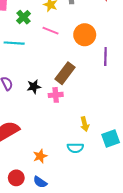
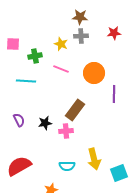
green cross: (24, 17) -> (35, 56), turned 32
yellow arrow: (85, 124) -> (94, 159), size x1.5
cyan semicircle: (75, 148) -> (67, 166), moved

